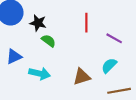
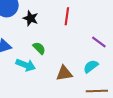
red line: (86, 23) -> (67, 16), moved
green semicircle: (49, 41) -> (39, 48), moved

